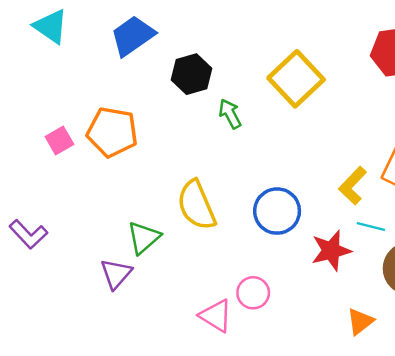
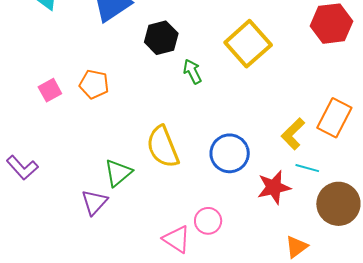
orange pentagon: (112, 132) -> (94, 84), size x0.7

